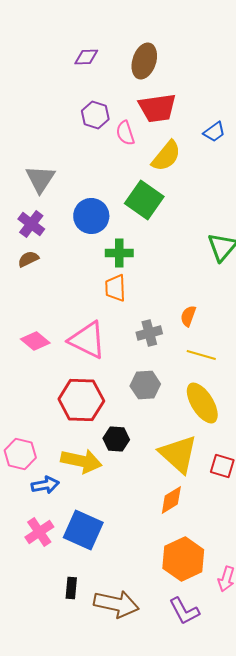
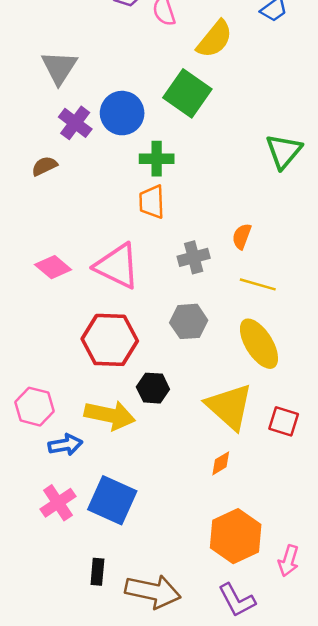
purple cross: (31, 224) -> (75, 123), moved
orange diamond: (171, 500) -> (221, 463), size x0.7

